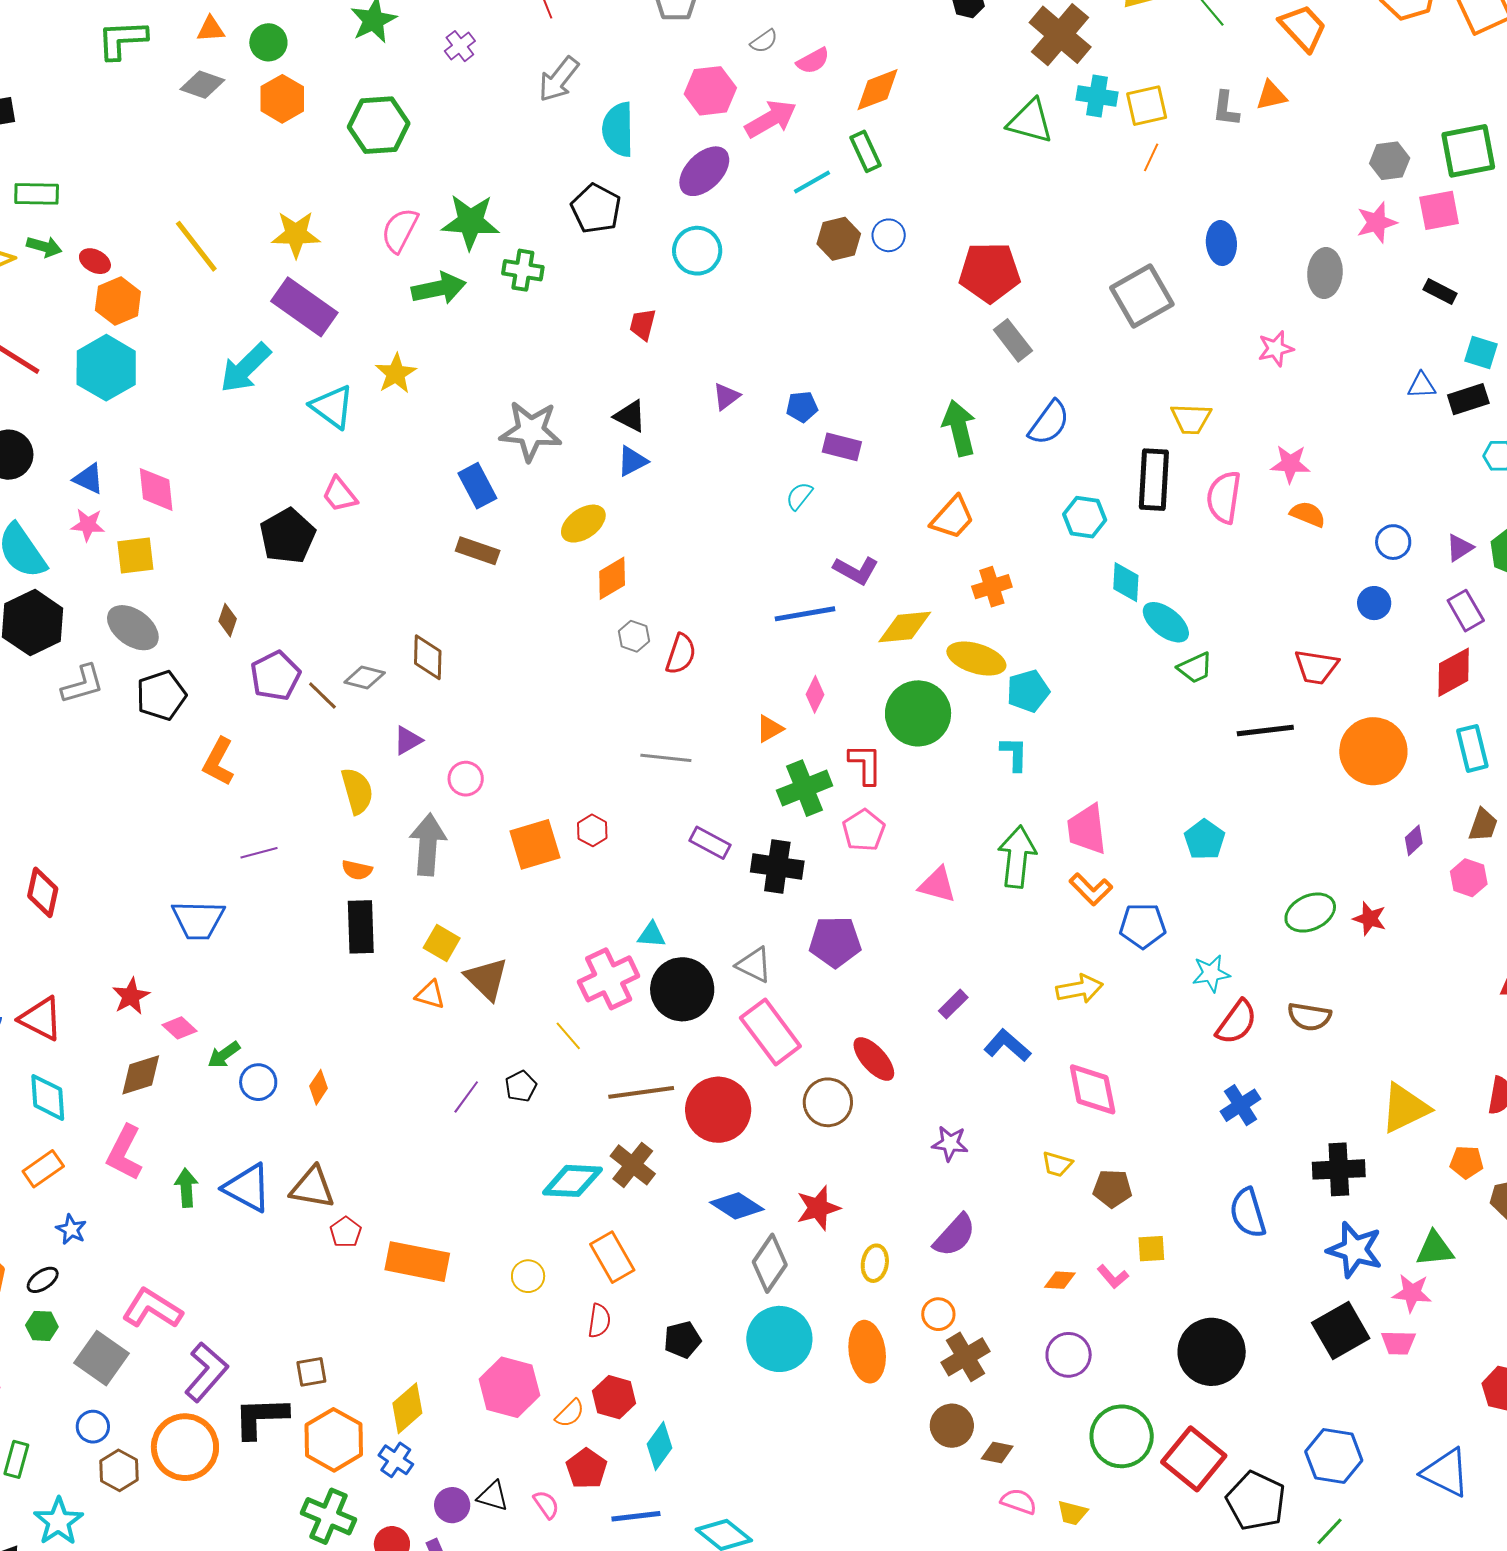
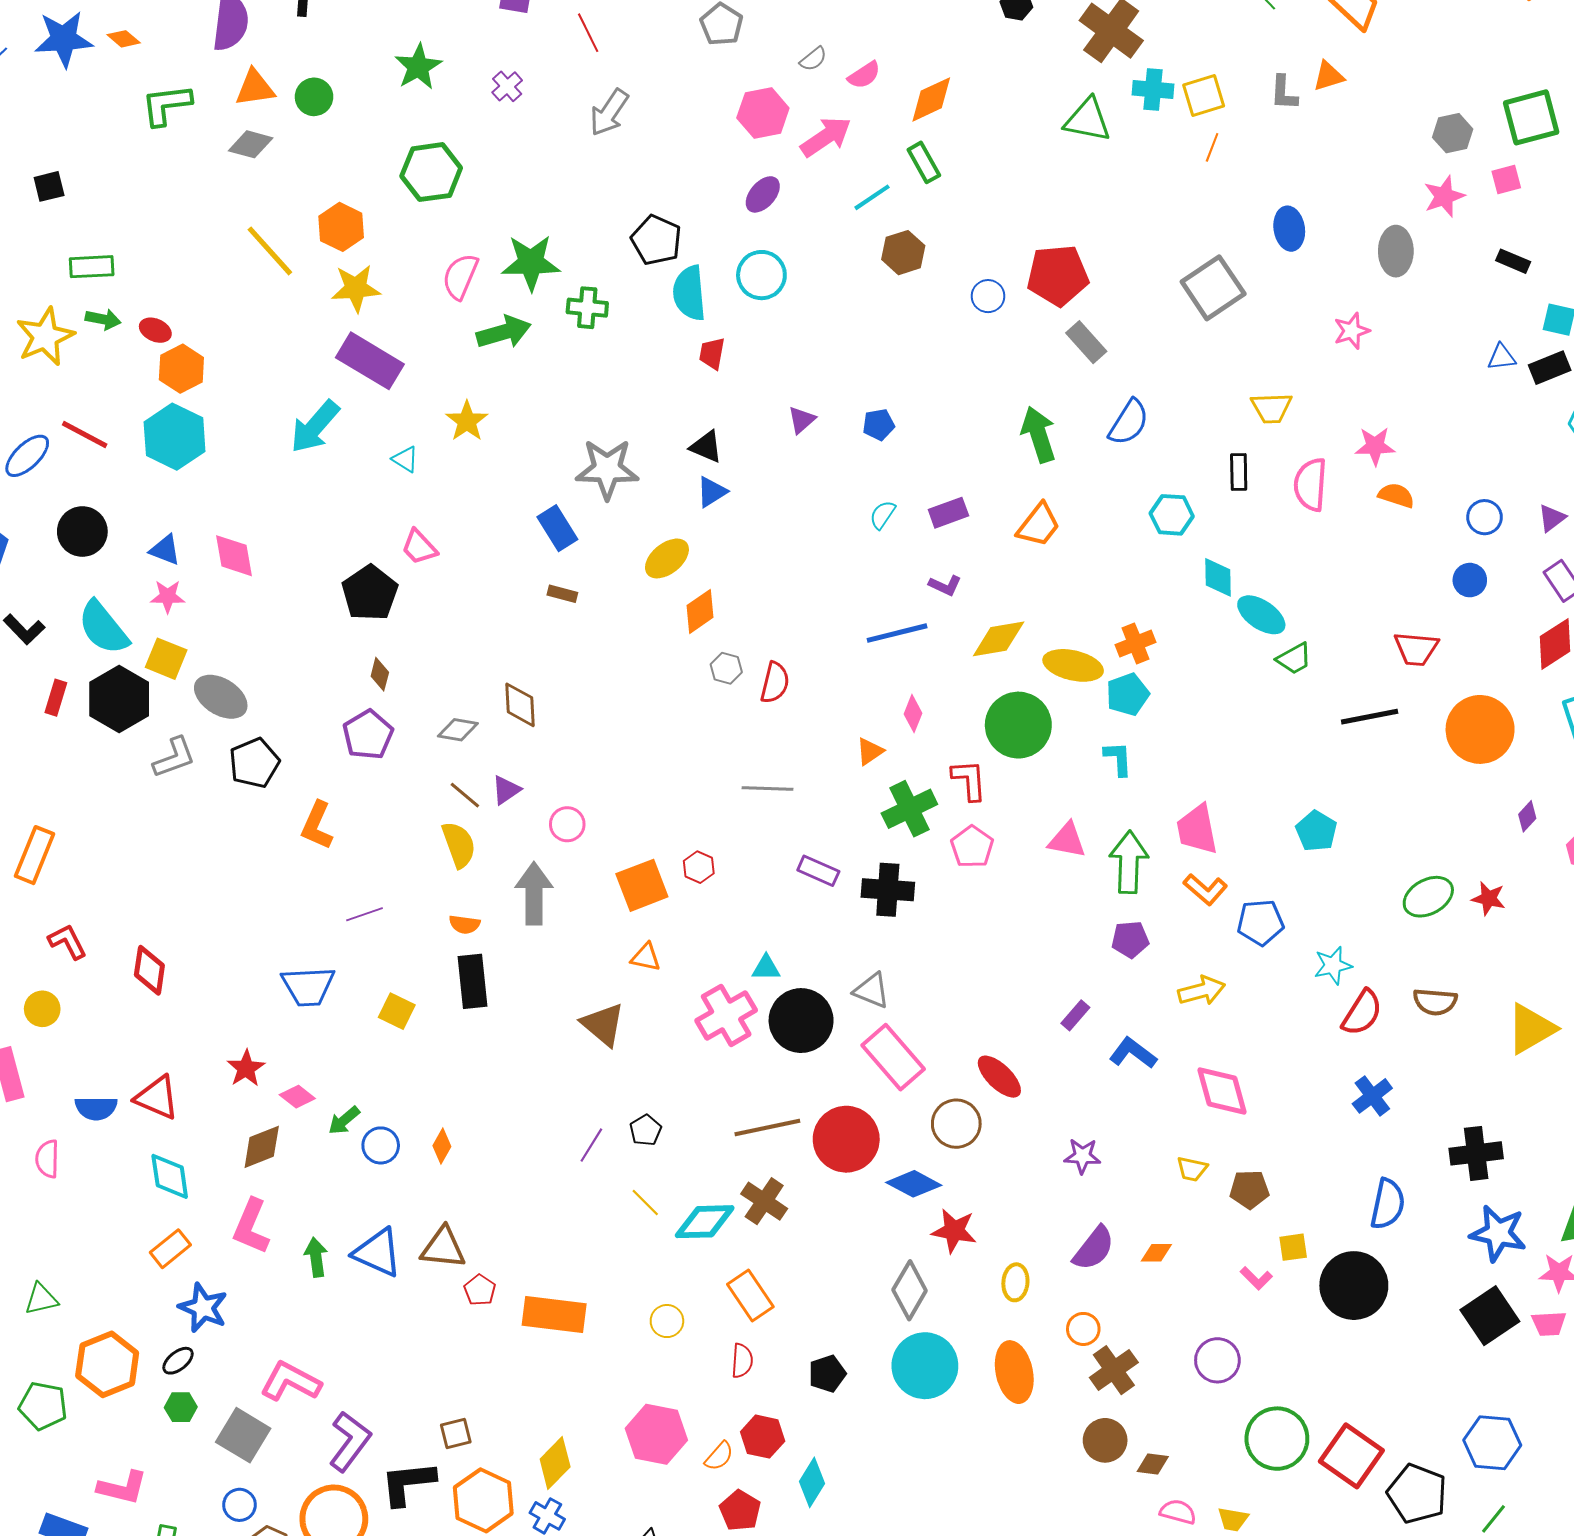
orange triangle: (211, 29) -> (255, 88), size x1.4
orange hexagon: (282, 99) -> (341, 227), moved
cyan semicircle: (618, 129) -> (689, 293), moved
purple ellipse: (704, 171) -> (763, 194), size x0.7
pink square: (1439, 210) -> (1506, 180), size x0.7
blue circle: (889, 235) -> (988, 296), moved
yellow line: (196, 246) -> (270, 251), moved
cyan triangle: (332, 407) -> (405, 459), size x0.6
purple rectangle: (842, 447) -> (948, 513), moved, turned -30
black rectangle: (1154, 480) -> (1239, 472), size x0.6
brown rectangle: (478, 551) -> (562, 594), size x0.7
yellow square: (135, 555) -> (166, 659), moved, turned 33
purple L-shape: (856, 570) -> (945, 585), size x0.7
orange cross: (992, 587) -> (1136, 643), moved
brown diamond: (228, 620) -> (380, 674), moved
brown line: (322, 696) -> (465, 795), moved
pink triangle: (937, 885) -> (1067, 840), moved
purple pentagon: (835, 942) -> (1130, 939), moved, size x0.7
yellow square: (442, 943) -> (397, 1011), moved
orange triangle: (430, 995) -> (646, 957), moved
yellow line: (568, 1036) -> (645, 1203), moved
yellow triangle: (1405, 1108) -> (1531, 1029), moved
blue diamond: (737, 1206) -> (914, 1184), moved
red star: (818, 1208) -> (954, 1231), turned 30
blue semicircle: (1248, 1213) -> (1388, 1204), turned -147
blue star: (71, 1229) -> (203, 1308), size x1.6
orange diamond: (1060, 1280) -> (1156, 1253), moved
black circle: (1212, 1352) -> (1354, 1286), moved

